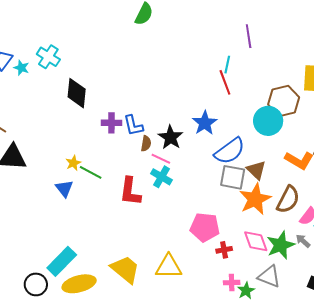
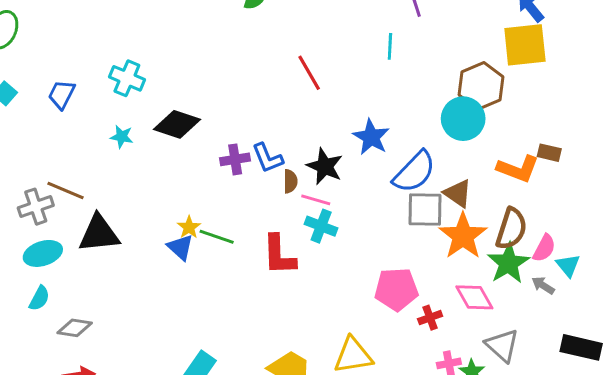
cyan star: (21, 68) -> (122, 137), moved
red line: (225, 82) -> (309, 73), moved
black diamond: (77, 93) -> (177, 124), turned -68
blue triangle: (64, 188) -> (180, 247), moved
green star: (281, 245) -> (508, 263), moved
gray triangle: (269, 276) -> (502, 345), turned 30

